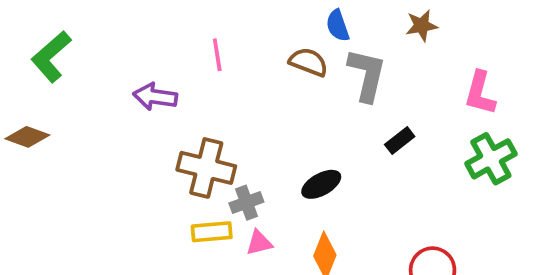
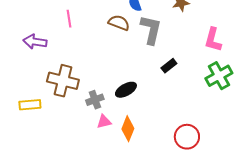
gray cross: (246, 203) -> (95, 100), moved
yellow rectangle: (212, 232) -> (30, 105), moved
pink triangle: (259, 243) -> (104, 122), moved

